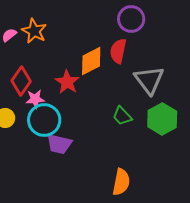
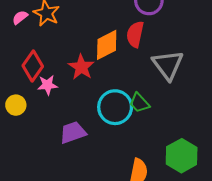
green hexagon: (162, 119) -> (182, 156), moved
cyan circle: (44, 120) -> (115, 107), moved
purple trapezoid: (59, 144) -> (73, 132), turned 148

